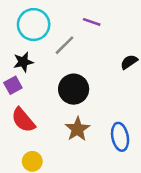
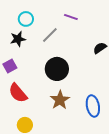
cyan circle: (34, 25) -> (26, 19), size x0.6
black star: (23, 62) -> (18, 39), moved

